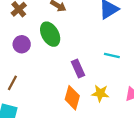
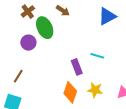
green ellipse: (50, 34) -> (45, 28), moved
cyan line: (112, 55) -> (97, 56), moved

